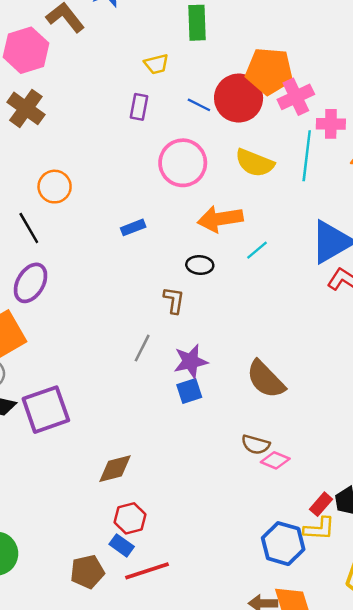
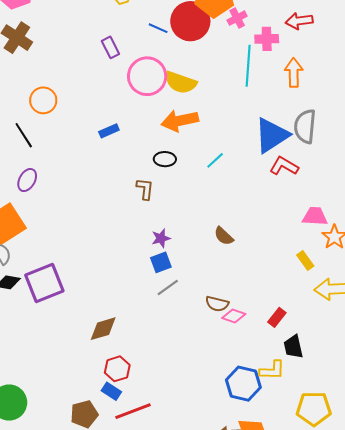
pink cross: (296, 97) -> (237, 18), size x0.7
purple rectangle: (139, 107) -> (110, 47), moved, turned -35
yellow semicircle: (255, 163) -> (181, 82), moved
cyan line: (257, 250) -> (215, 160), moved
purple ellipse: (31, 283) -> (27, 180), size x0.7
gray line: (142, 348) -> (168, 287), moved, turned 30
purple star: (191, 361) -> (161, 238), size x0.7
brown semicircle: (266, 379) -> (224, 236), moved, size x0.6
red rectangle: (321, 504) -> (277, 317), moved

